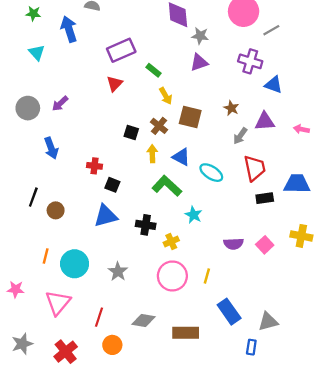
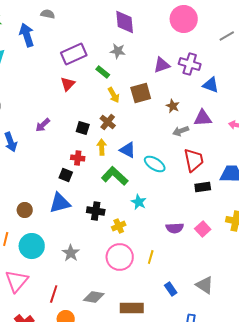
gray line: (271, 30) -> (227, 36), moved
gray star: (200, 36) -> (118, 51), moved
purple triangle: (199, 62) -> (162, 65), moved
purple arrow: (60, 104) -> (43, 125), moved
brown square: (190, 117) -> (141, 93), moved, turned -30
gray arrow: (240, 136) -> (181, 131), turned 35
red cross: (95, 166) -> (78, 158), moved
brown circle: (56, 210) -> (25, 210), moved
blue rectangle: (229, 312) -> (171, 289), size x0.6
gray triangle: (268, 322) -> (205, 285), moved, turned 48

